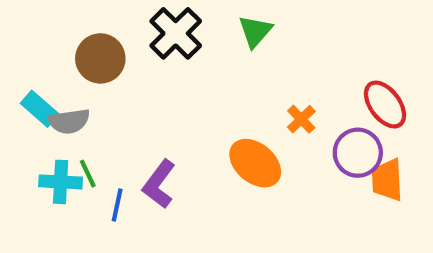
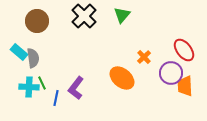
brown circle: (100, 58) -> (37, 21), moved
gray semicircle: (69, 121) -> (33, 58), turned -90

